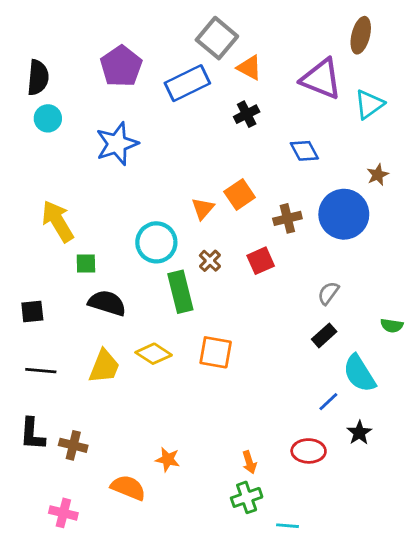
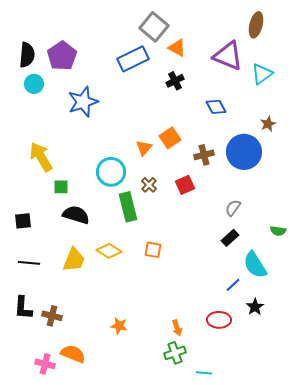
purple pentagon: (121, 66) -> (62, 56), moved
orange square: (216, 352) -> (153, 250), size x0.7
orange semicircle: (128, 488) -> (73, 354), moved

